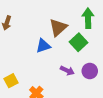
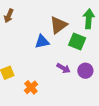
green square: (79, 42) -> (77, 41), turned -30

